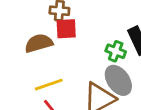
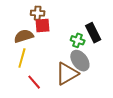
yellow line: (49, 85) -> (22, 58), moved, turned -54

